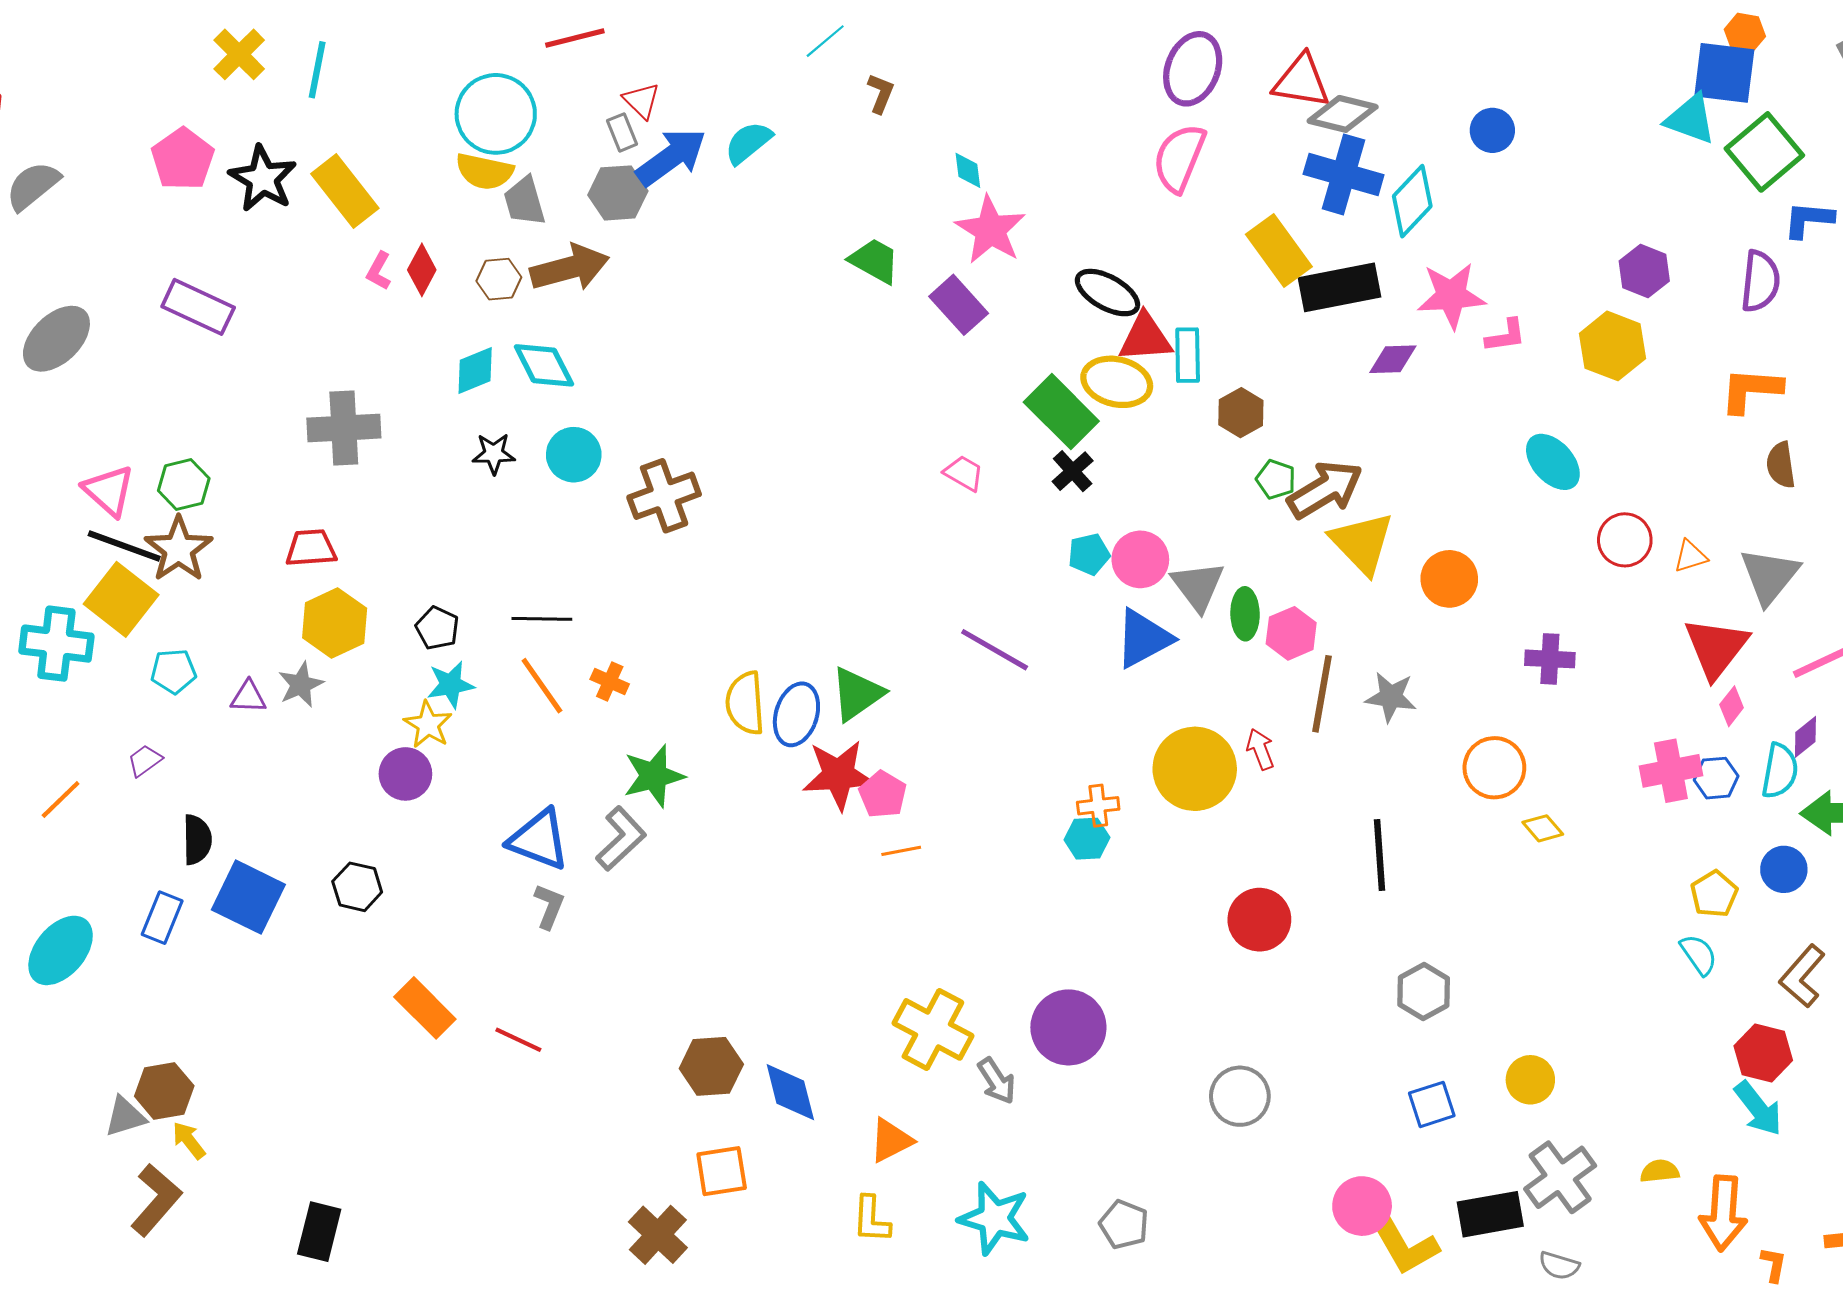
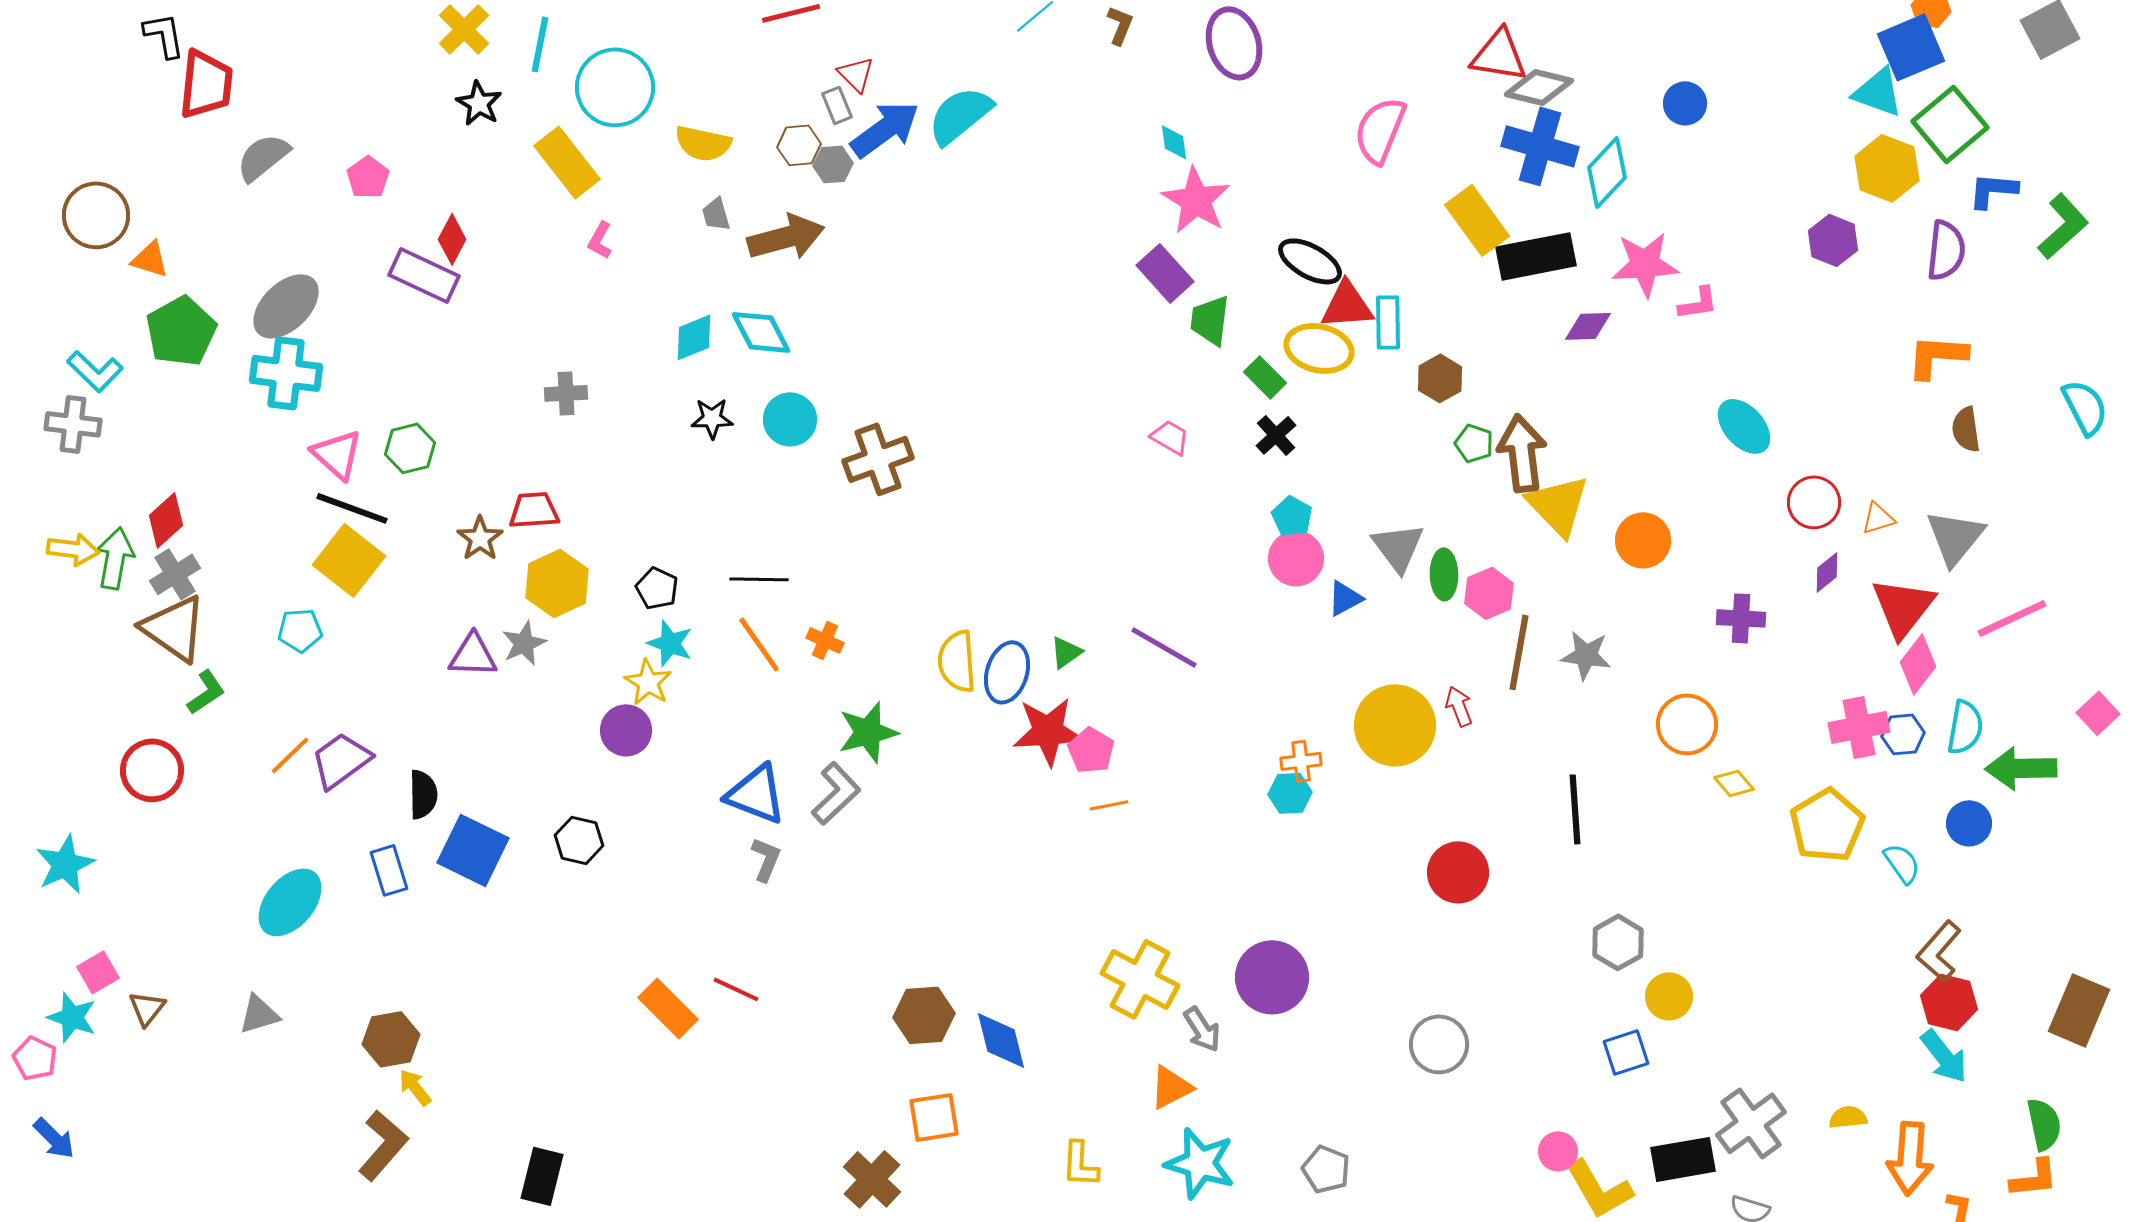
purple ellipse: (1193, 69) -> (1234, 43), moved, turned -38
blue square: (1724, 73) -> (1911, 47), turned -30
brown L-shape: (881, 93) -> (1120, 25), moved
cyan circle: (496, 114) -> (615, 87), moved
cyan semicircle: (748, 143) -> (960, 115), size x1.4
pink pentagon: (183, 159) -> (368, 177), moved, size x0.7
black star: (263, 179) -> (479, 103), moved, size x0.7
gray hexagon: (618, 193) -> (833, 164), size x0.7
gray trapezoid: (524, 201) -> (716, 214), moved, size x0.7
green trapezoid: (874, 261) -> (1210, 320), moved, turned -112
red diamond: (422, 270) -> (452, 239), moved
brown hexagon: (499, 279) -> (799, 145), moved
yellow hexagon: (1612, 346) -> (1887, 168), moved
green rectangle: (1061, 412) -> (1265, 377), size x0.6
gray cross: (344, 428) -> (566, 393), size x0.6
brown arrow: (1325, 490) -> (1522, 453), turned -66
brown star: (179, 549) -> (480, 538), moved, size x0.7
cyan pentagon: (1089, 554) -> (1292, 516), turned -30
pink circle: (1140, 559) -> (1296, 558), moved
blue triangle: (1143, 638) -> (1345, 598), size x0.6
cyan cross: (56, 644) -> (286, 373), moved
purple line: (995, 650) -> (1164, 647), moved
cyan pentagon: (173, 671) -> (300, 630), moved
cyan star: (451, 685) -> (670, 643), turned 30
green triangle: (857, 694) -> (1066, 652), size x0.6
purple triangle: (248, 697) -> (473, 655), size x1.4
pink diamond: (1732, 706) -> (1918, 664), size x1.5
purple diamond: (1805, 737) -> (1827, 572), moved
purple trapezoid: (145, 761) -> (341, 760), moved, size x1.8
yellow pentagon: (1714, 894) -> (1827, 825), moved, size x1.6
blue rectangle: (162, 918) -> (389, 870), turned -39
cyan semicircle: (1699, 955) -> (1902, 863), moved
brown L-shape: (1802, 976) -> (1939, 951), moved
orange rectangle: (425, 1008) -> (668, 1008), moved
yellow circle: (1530, 1080) -> (1669, 996), moved
gray triangle: (125, 1117) -> (259, 1014), moved
orange triangle: (891, 1140) -> (1171, 1087), moved
pink circle: (1362, 1206) -> (1558, 1151), size x0.7

